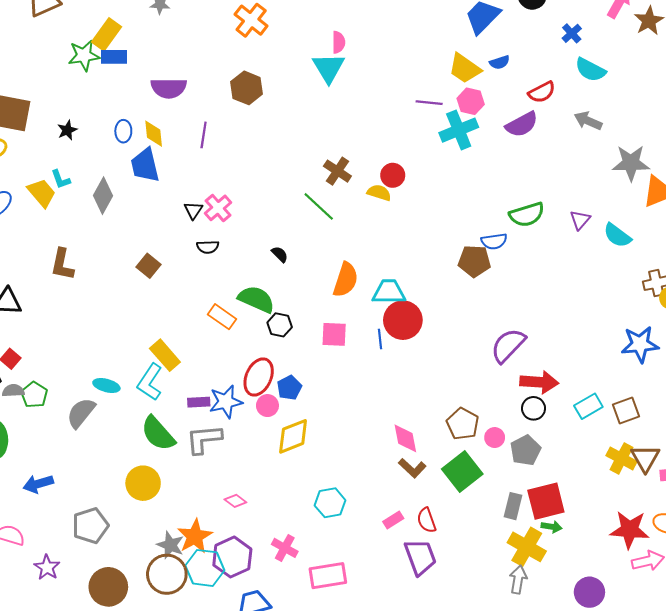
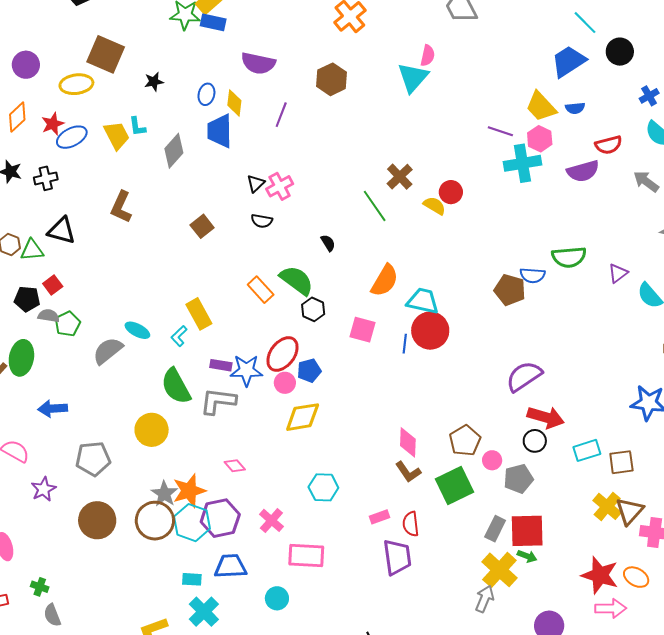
cyan L-shape: (150, 382) -> (179, 336), size x0.6

